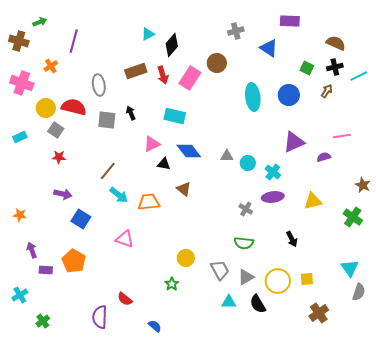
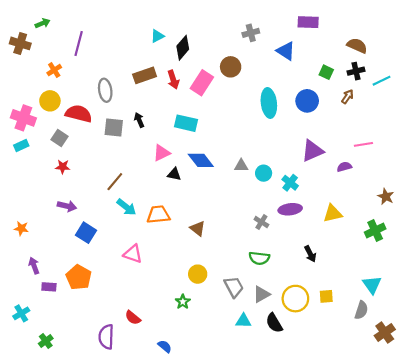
pink cross: (22, 83) -> (23, 118), moved
yellow circle: (46, 108) -> (50, 101), moved
brown triangle: (184, 189) -> (198, 228), moved
green cross: (353, 217) -> (375, 231), turned 30
gray semicircle: (359, 292) -> (361, 310), moved
brown cross: (319, 313) -> (385, 333), moved

